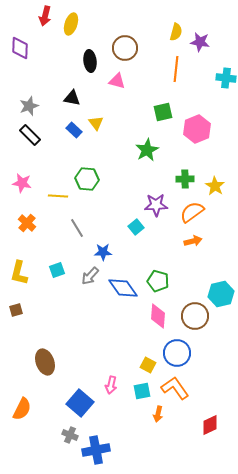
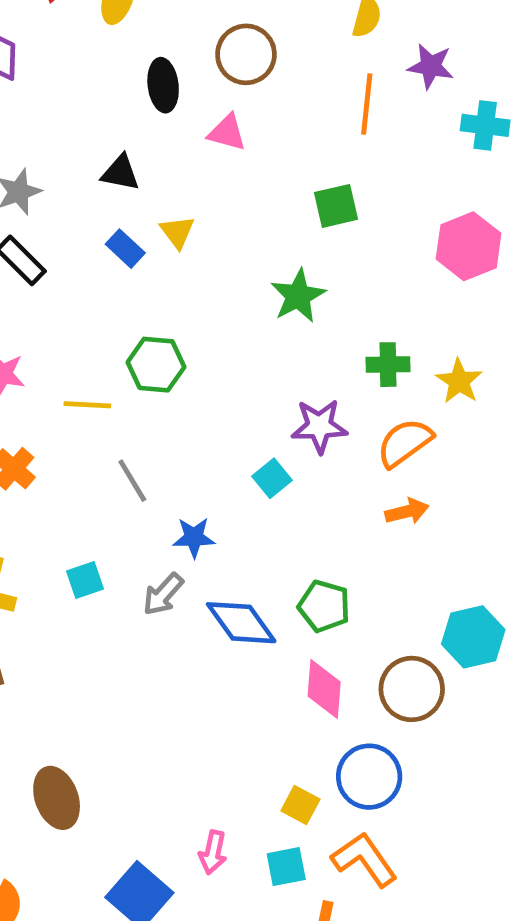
purple star: (200, 42) -> (431, 66), moved
pink hexagon: (197, 129) -> (469, 246), moved

